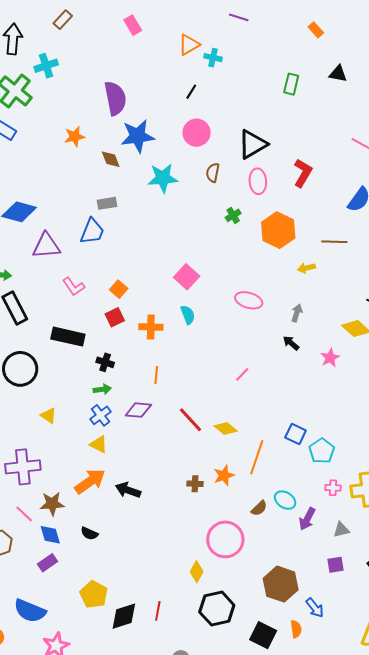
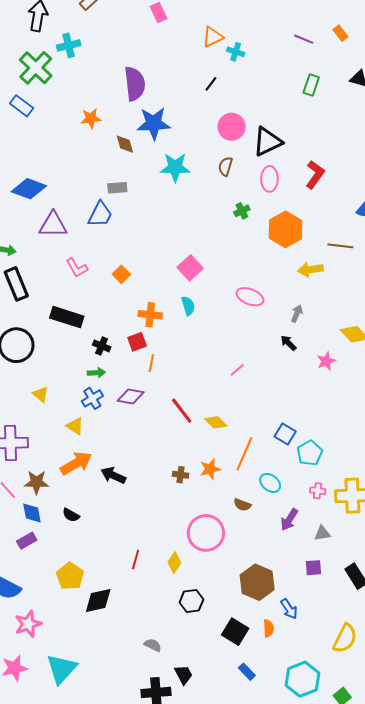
purple line: (239, 17) -> (304, 39), moved
pink circle: (197, 133) -> (232, 127), moved
yellow arrow: (306, 268) -> (310, 269), size x1.4
red square: (115, 317) -> (137, 342), moved
yellow triangle: (99, 444) -> (75, 426), moved
cyan ellipse: (285, 500) -> (270, 483), moved
brown semicircle: (259, 508) -> (242, 505), turned 60
black hexagon: (217, 609) -> (191, 601), size x0.7
red line: (158, 611) -> (136, 559), moved

